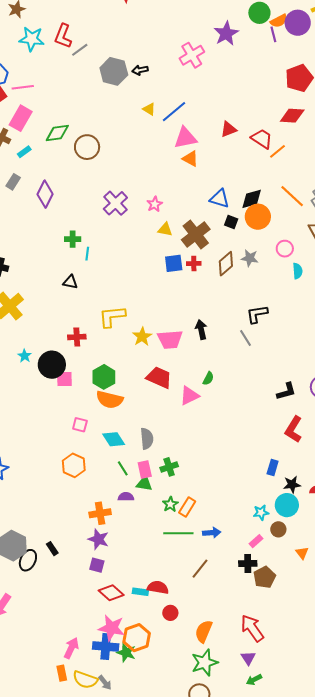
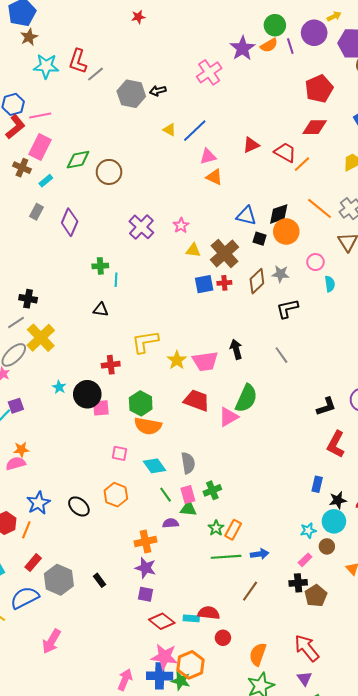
orange semicircle: (279, 21) -> (269, 45), moved
pink triangle: (185, 138) -> (208, 156), size x0.7
black L-shape: (257, 314) -> (287, 309), moved
green semicircle: (208, 379) -> (246, 398), size x2.0
black ellipse: (28, 560) -> (79, 506), moved, turned -70

